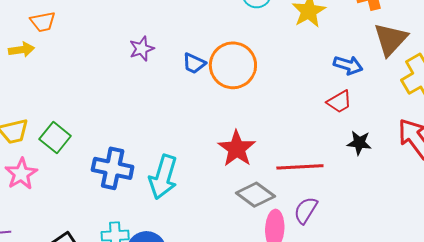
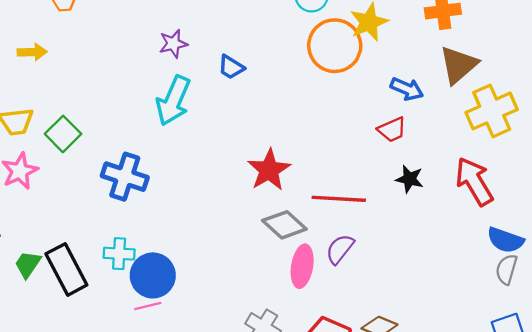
yellow arrow: (21, 50) -> (32, 52), moved
orange circle: (233, 65) -> (335, 46), moved
cyan arrow: (163, 177) -> (173, 101), moved

